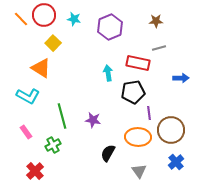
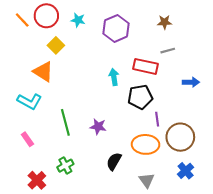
green cross: (53, 145) -> (65, 166), moved

